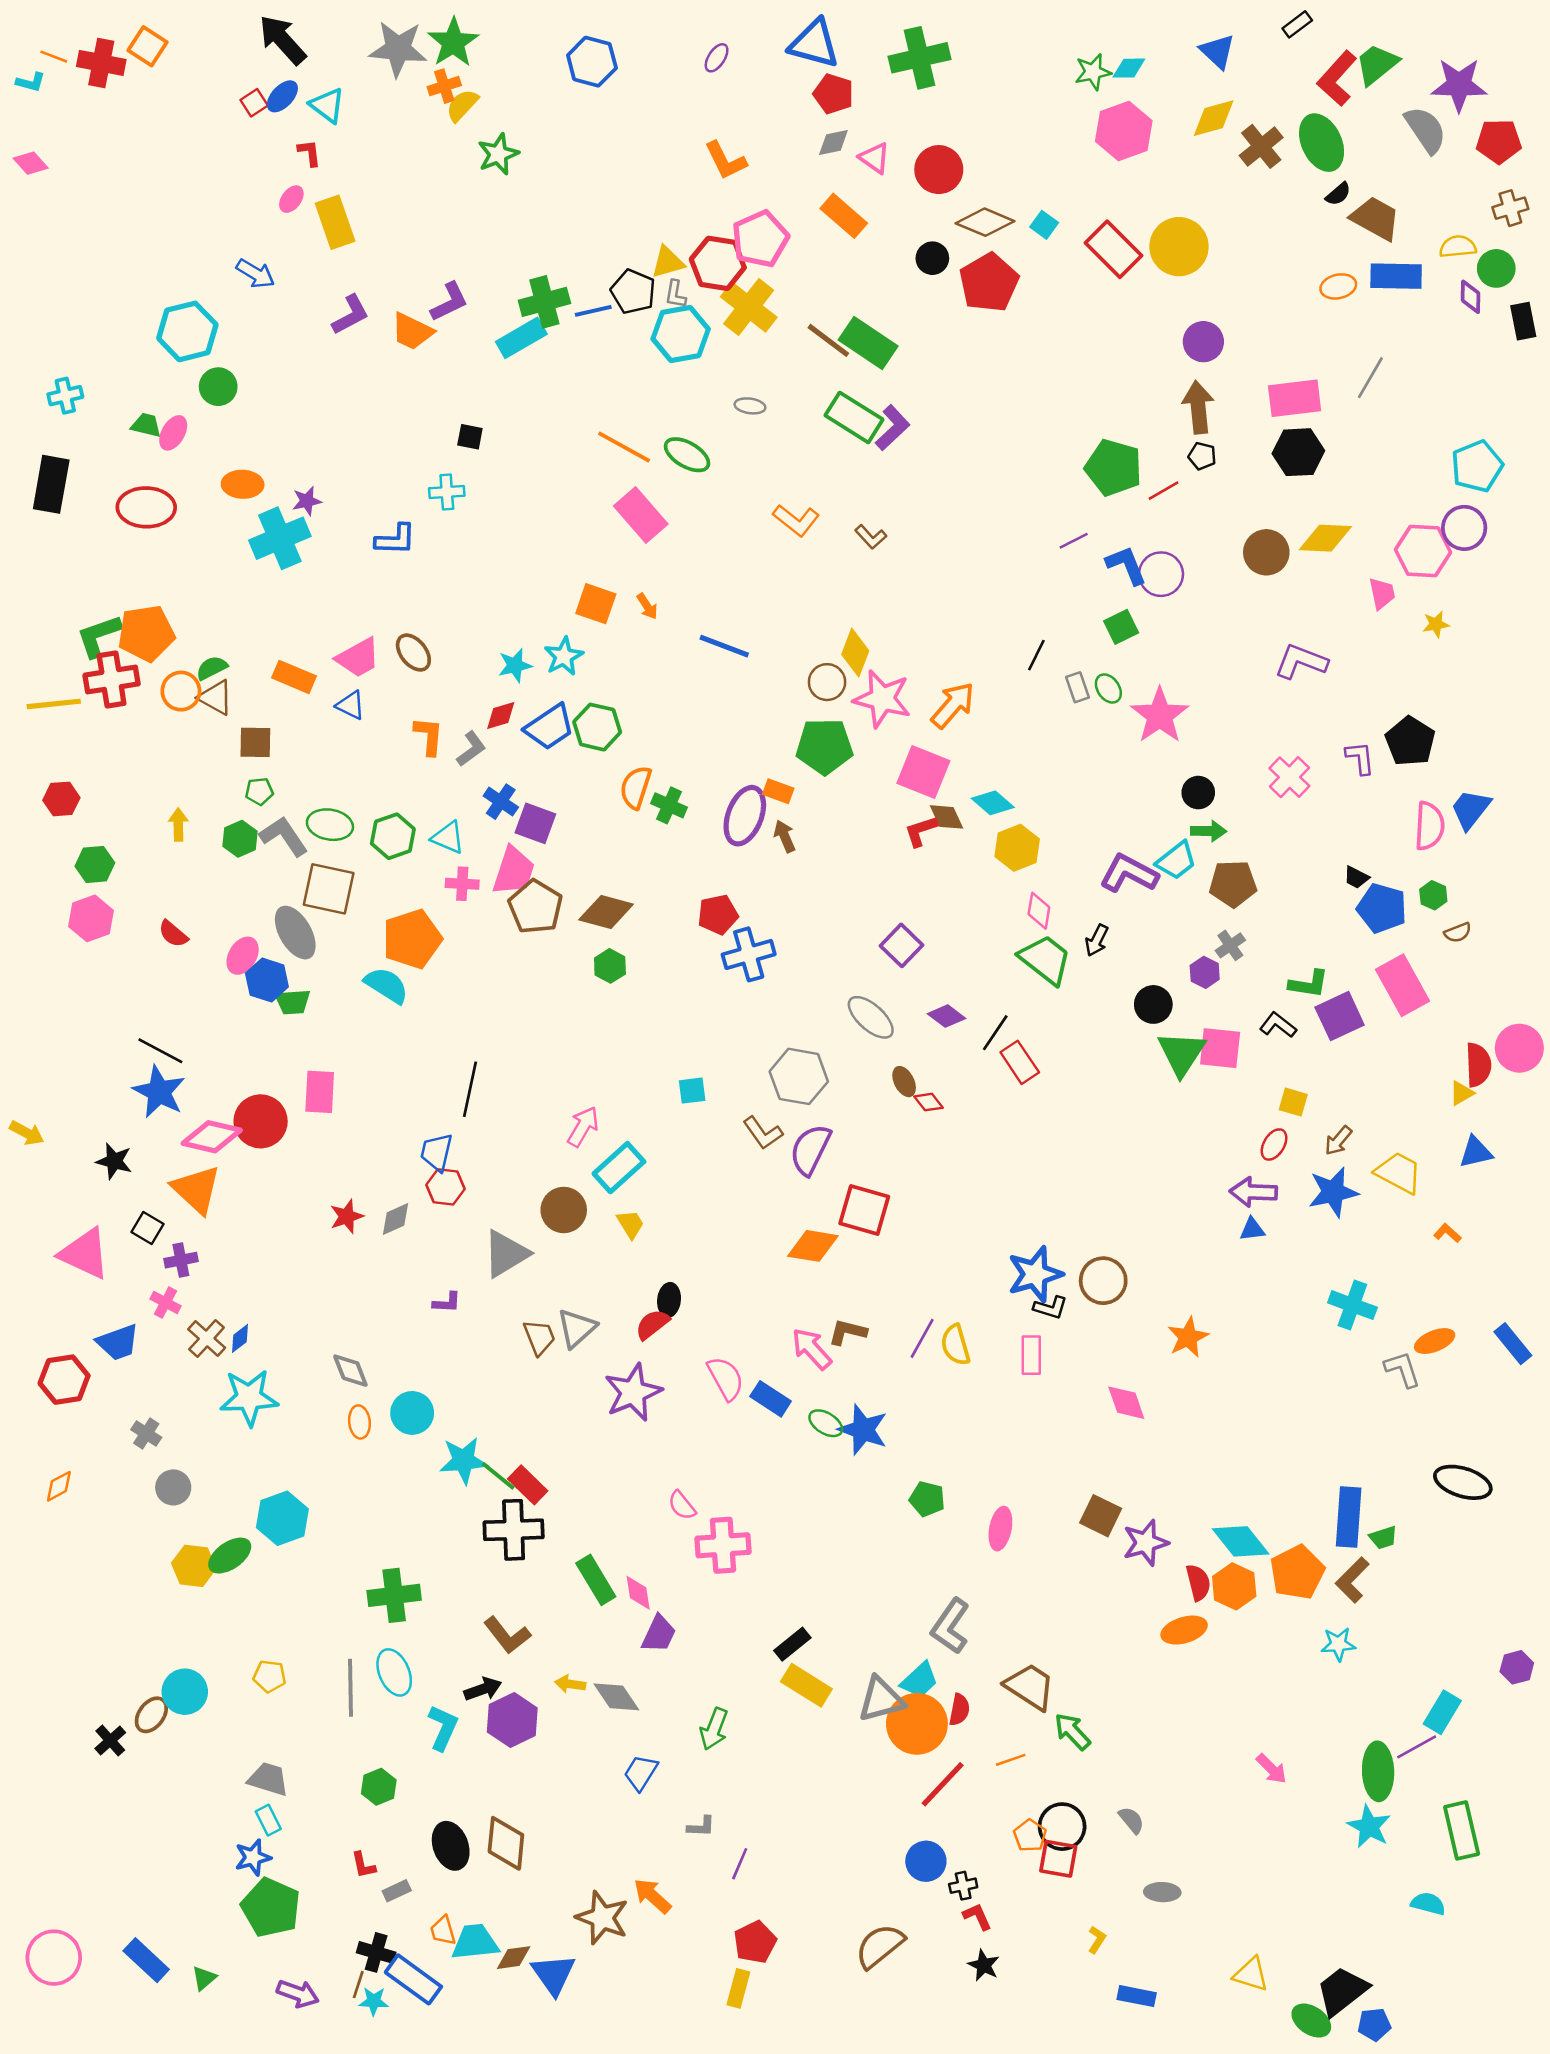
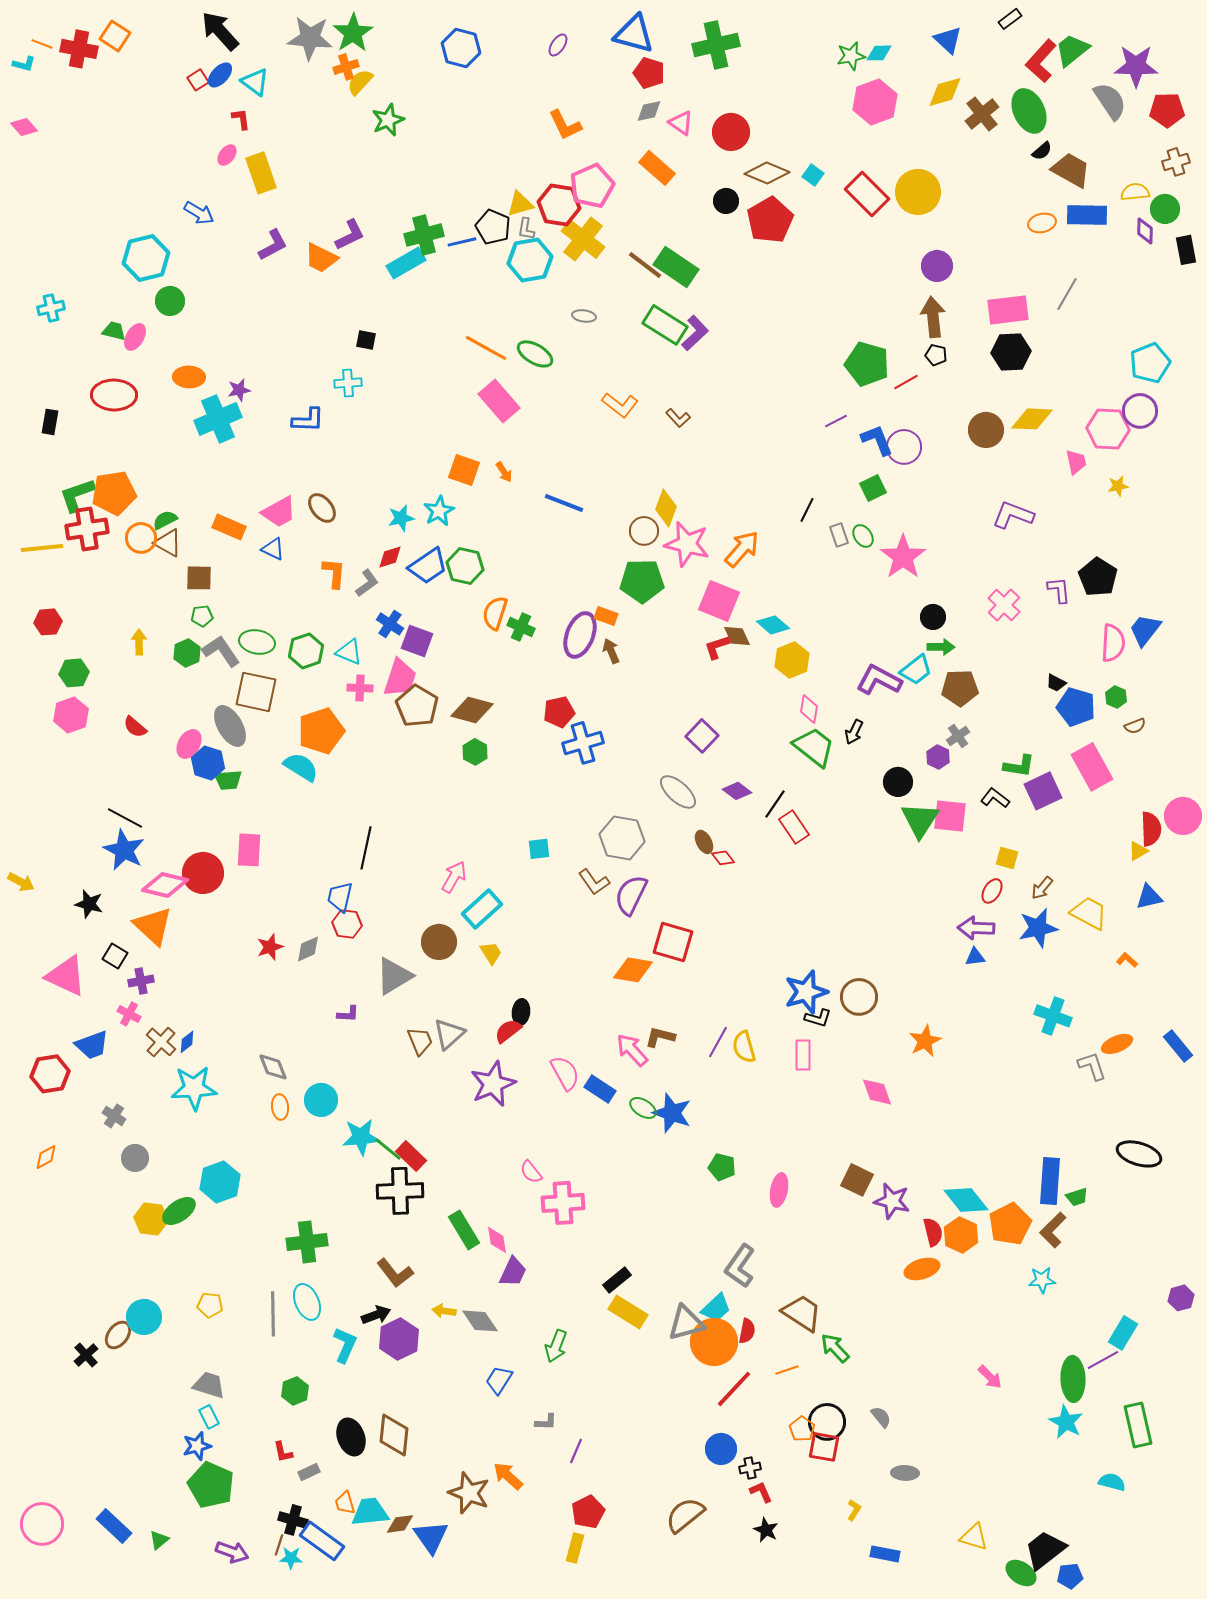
black rectangle: (51, 484) -> (50, 422), moved, size x0.6
purple star: (1146, 1543) -> (892, 1201), turned 30

